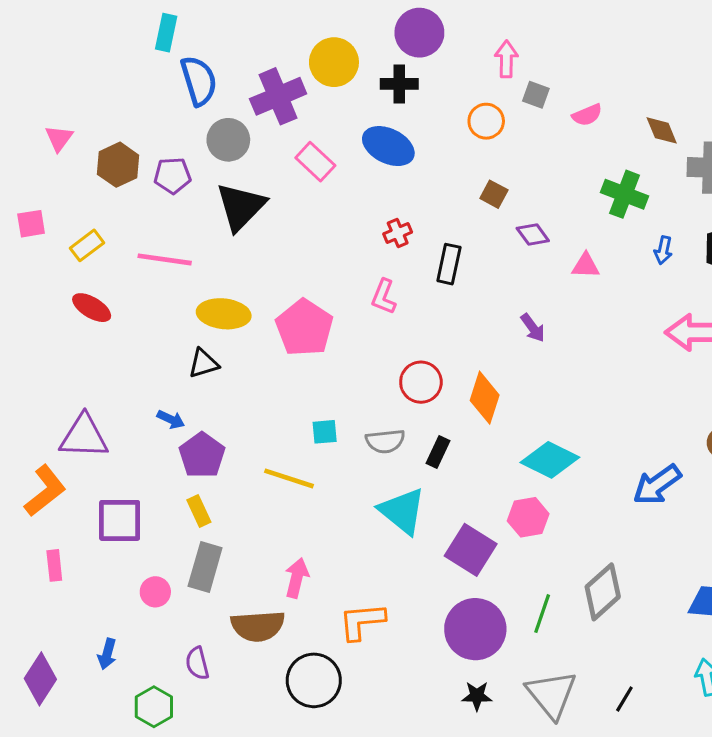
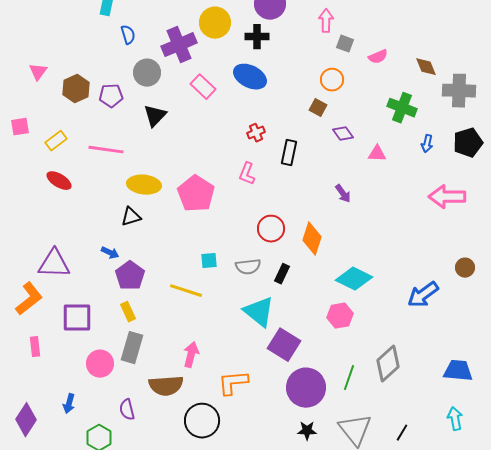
blue semicircle: (199, 81) -> (128, 35), size x0.6
orange circle: (486, 121) -> (332, 80), moved
black triangle: (241, 207) -> (155, 116), size x0.7
purple square: (471, 550) -> (284, 345), moved
pink circle: (155, 592) -> (100, 364), size x1.4

